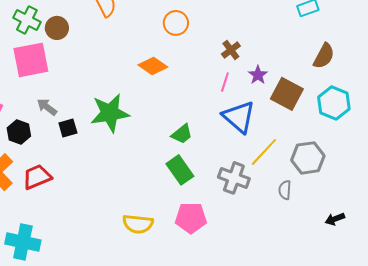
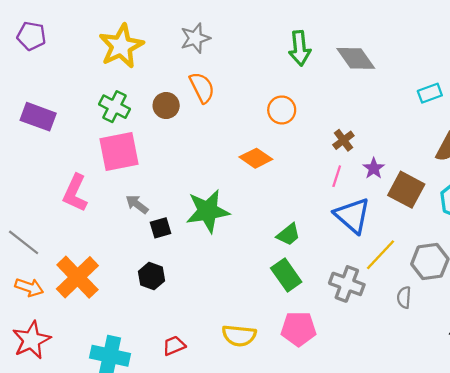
brown circle: (57, 28) -> (166, 105), moved
black hexagon: (19, 132) -> (152, 276), moved
red trapezoid: (37, 177) -> (174, 346), moved, size x0.7

